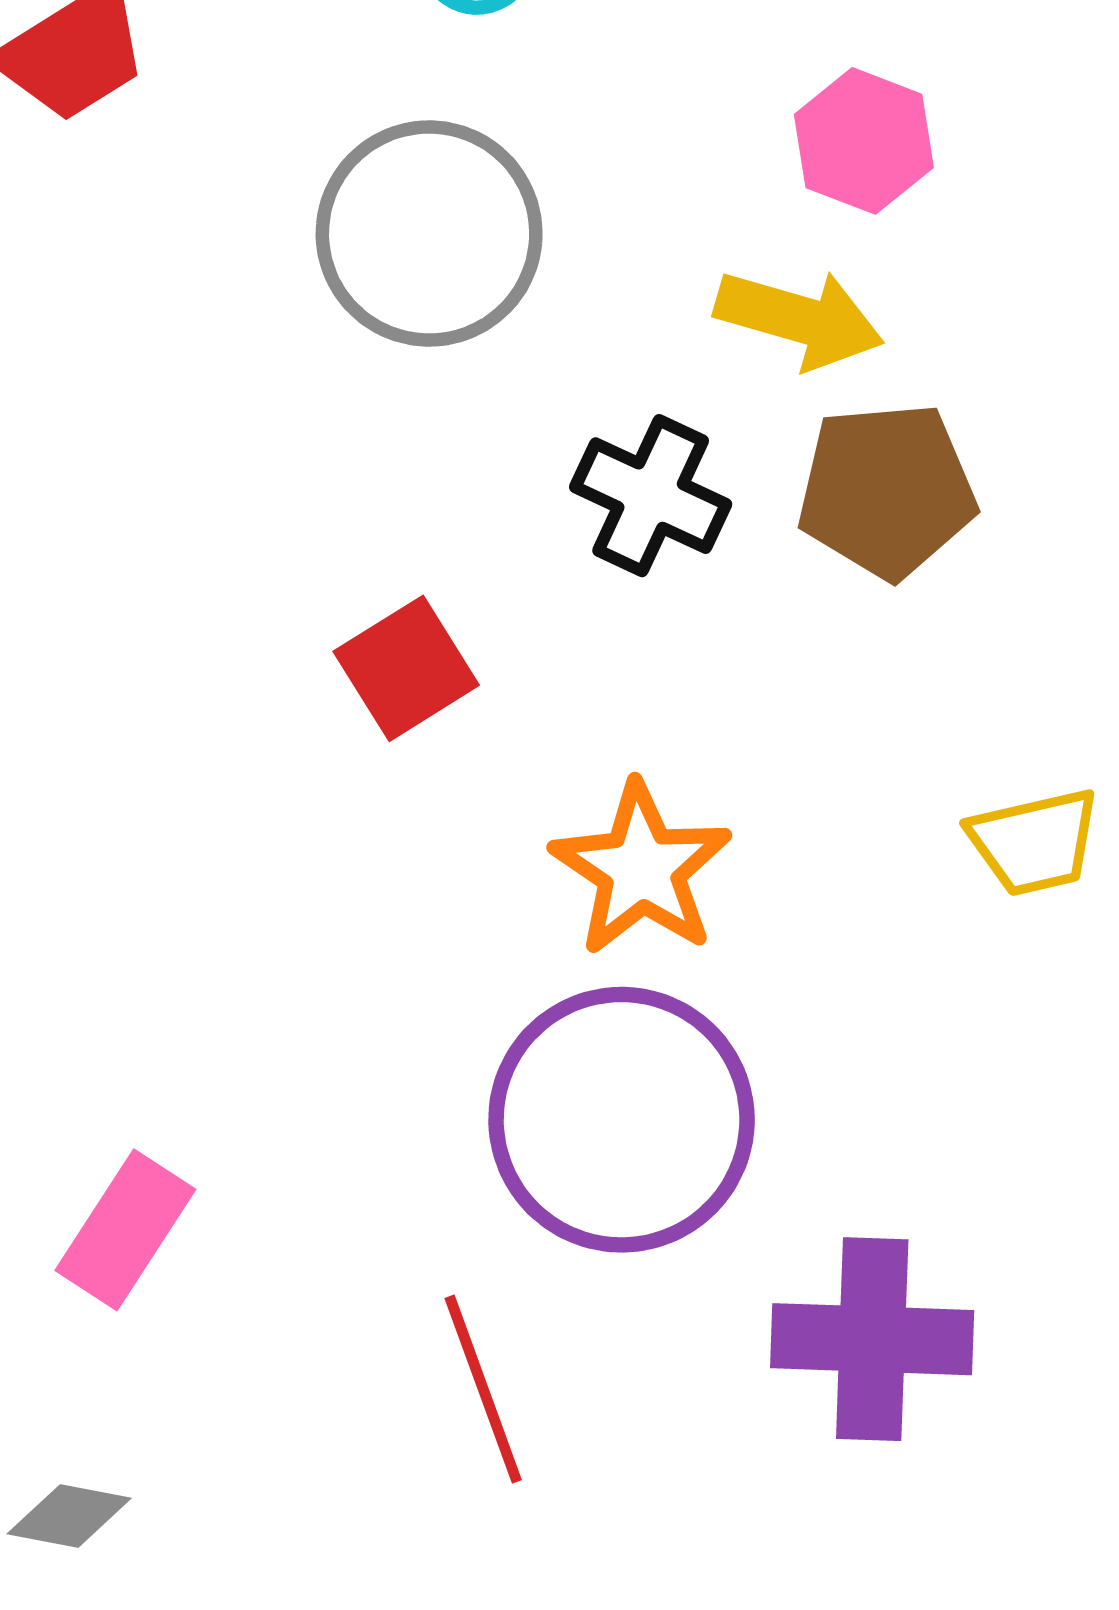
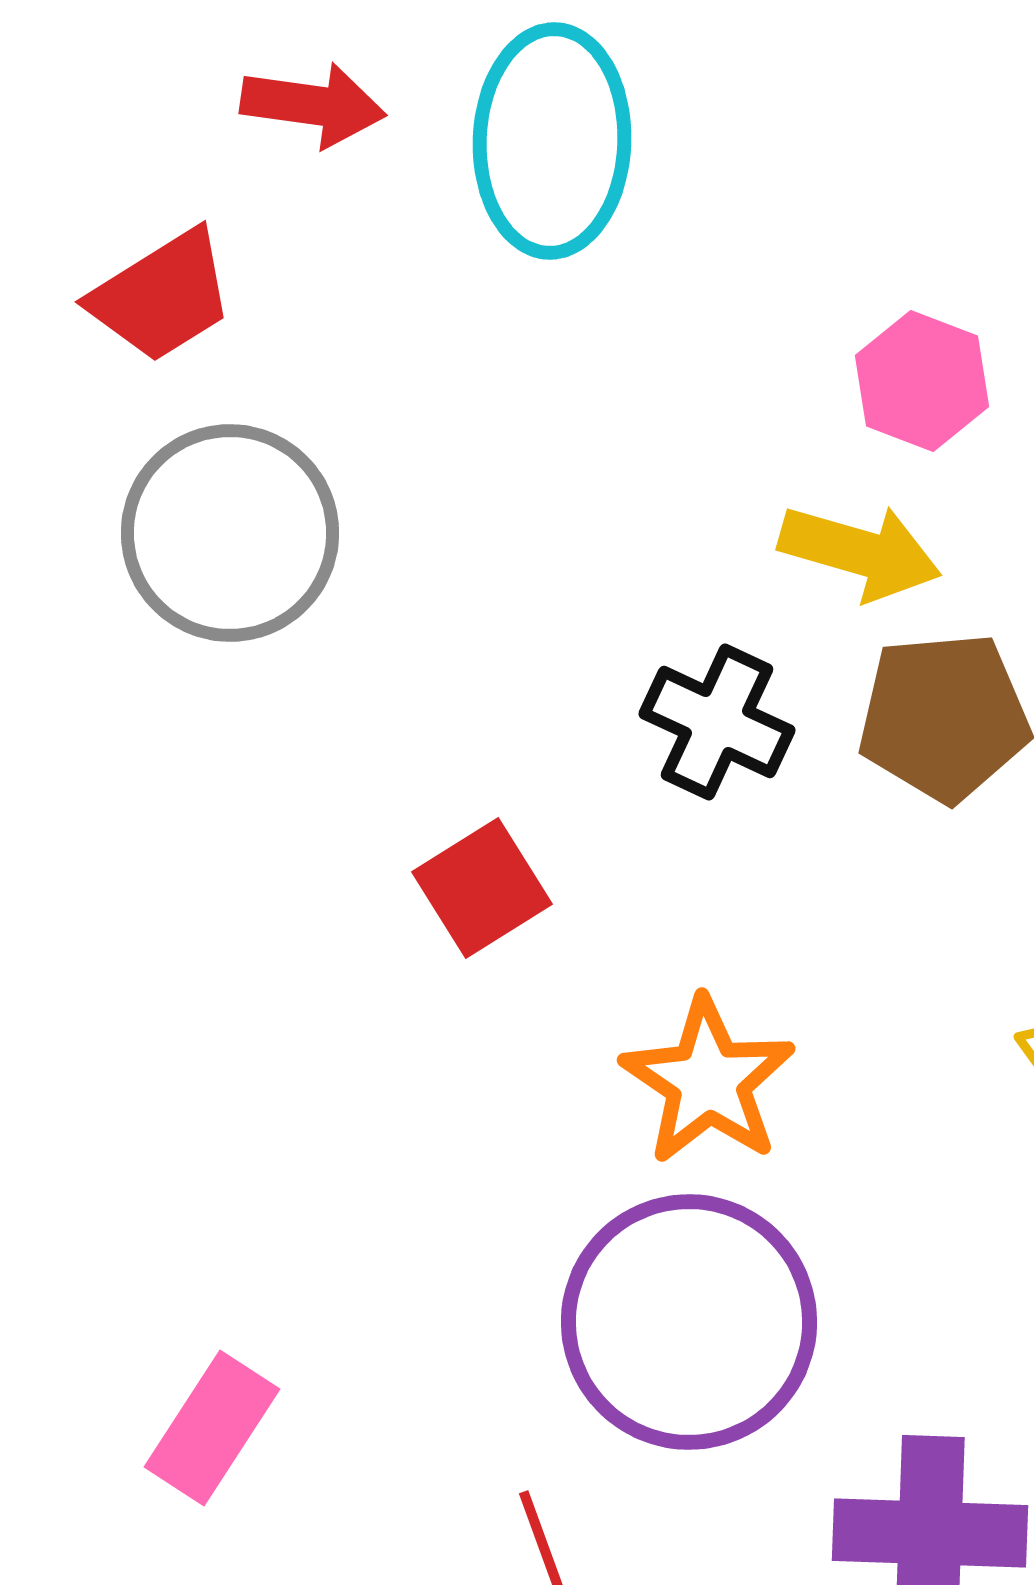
gray circle: (429, 234) -> (230, 533), moved

